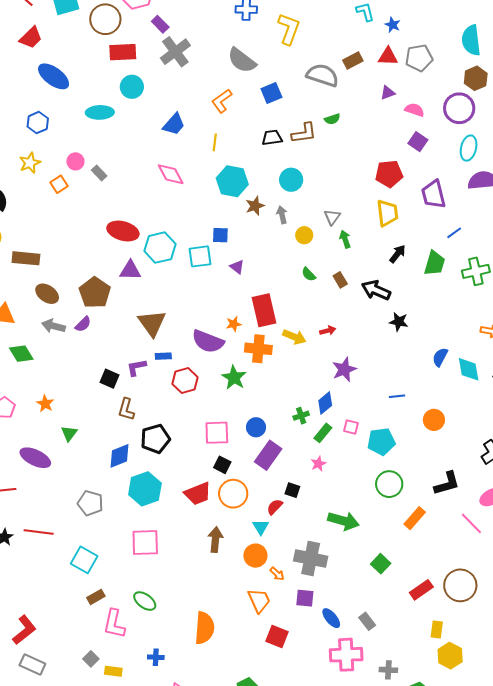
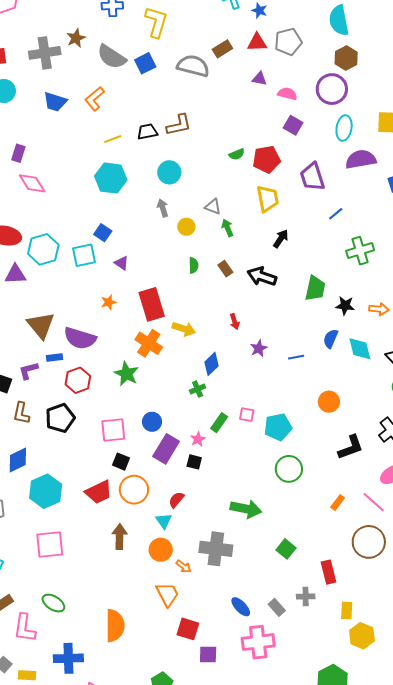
purple rectangle: (160, 24) -> (18, 153), moved, turned 66
gray cross: (175, 52) -> (45, 53), turned 32
blue square: (271, 93) -> (145, 63), moved
purple triangle: (388, 93) -> (259, 79), turned 35
green semicircle: (332, 119) -> (237, 154), moved
blue trapezoid: (174, 124) -> (55, 102), moved, turned 70
yellow line: (215, 142) -> (113, 139), moved, turned 66
pink diamond: (171, 174) -> (32, 183), moved
brown star: (255, 206) -> (76, 38), moved
gray triangle: (332, 217) -> (213, 207), turned -42
blue square: (220, 235) -> (103, 233), turned 36
green trapezoid: (435, 263) -> (315, 288), moved
green semicircle: (309, 274) -> (194, 265), turned -133
black star: (399, 322) -> (345, 306), moved
orange star: (234, 324) -> (109, 302), moved
red arrow: (328, 331) -> (235, 322), moved, turned 91
purple semicircle: (208, 341) -> (80, 338), moved
orange cross: (258, 349) -> (149, 343), turned 32
purple star: (344, 369) -> (259, 348), moved, size x0.7
blue line: (397, 396) -> (296, 357), moved
blue diamond: (325, 403) -> (211, 364), moved
green cross: (301, 416) -> (198, 389), moved
black pentagon: (155, 439) -> (60, 418), moved
pink star: (318, 464) -> (198, 439), moved
black L-shape: (447, 483) -> (351, 447), moved
black square: (292, 490) -> (194, 462), moved
orange rectangle: (415, 518) -> (338, 503), moved, size x0.7
brown circle: (460, 585) -> (369, 542), moved
red rectangle: (421, 590) -> (328, 572), turned -65
purple square: (305, 598) -> (208, 654), moved
blue cross: (156, 657) -> (68, 658), size x1.8
gray cross: (388, 670) -> (306, 596), moved

